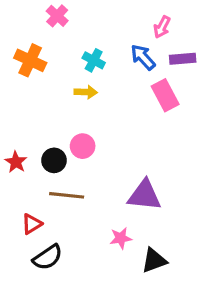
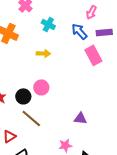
cyan cross: (94, 60) -> (48, 24), moved
brown line: (67, 195) -> (31, 118), turned 35
purple triangle: (145, 195) -> (80, 118), size x0.6

